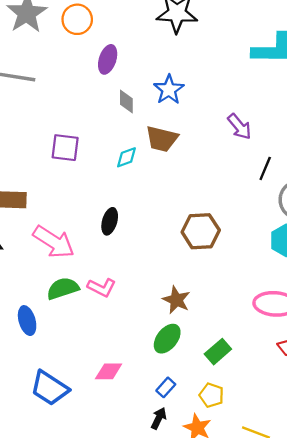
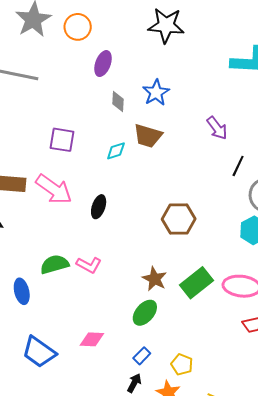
pink arrow: (54, 242) -> (54, 189), moved
green rectangle: (218, 352) -> (196, 283), moved, size x1.4

